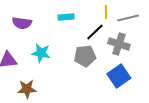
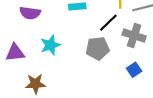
cyan star: (41, 53) -> (50, 45), turned -30
blue square: (119, 76) -> (134, 70), size x0.6

